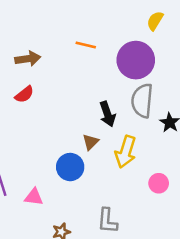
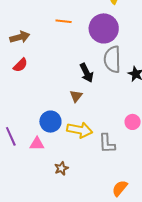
yellow arrow: (126, 152) -> (80, 130), moved, turned -90
blue circle: (70, 167) -> (50, 122), moved
gray L-shape: (107, 221) -> (107, 143), moved

